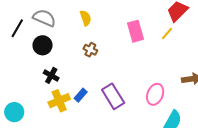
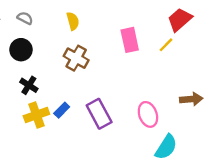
gray semicircle: (44, 18) -> (25, 18), size x0.6
brown cross: (90, 50) -> (76, 58), size x1.5
pink ellipse: (155, 94) -> (148, 114), turned -45

